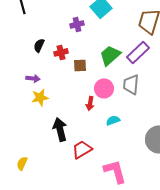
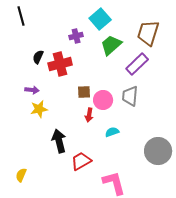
red cross: (61, 52) -> (60, 64), size x1.6
green trapezoid: (110, 55) -> (111, 45), moved
brown square: (80, 65) -> (84, 92), moved

